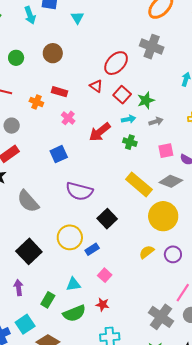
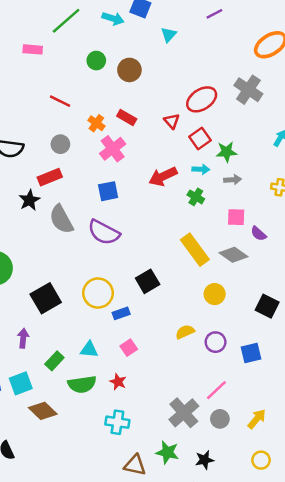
cyan arrow: (30, 15) -> (113, 19), turned -66
green circle: (16, 58) -> (96, 61), moved
pink cross: (68, 118) -> (113, 149), moved, size x1.5
purple semicircle: (79, 191) -> (104, 232), moved
gray semicircle: (28, 201) -> (61, 219), moved
yellow circle: (163, 216) -> (215, 294), size x0.6

